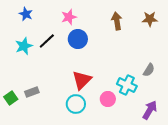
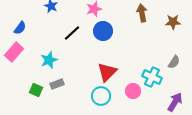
brown star: (150, 19) -> (173, 22), moved
cyan star: (24, 46) -> (49, 60), moved
green square: (11, 98) -> (36, 90), turned -32

